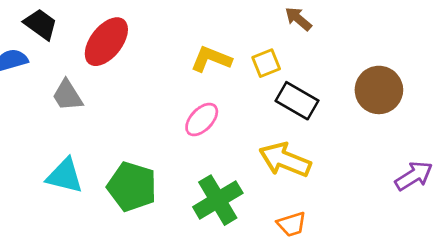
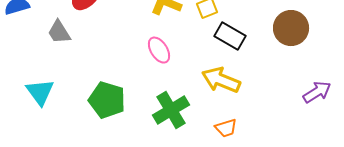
pink ellipse: (202, 119) -> (159, 50), turned -76
cyan triangle: (65, 176) -> (40, 92), moved, turned 40

